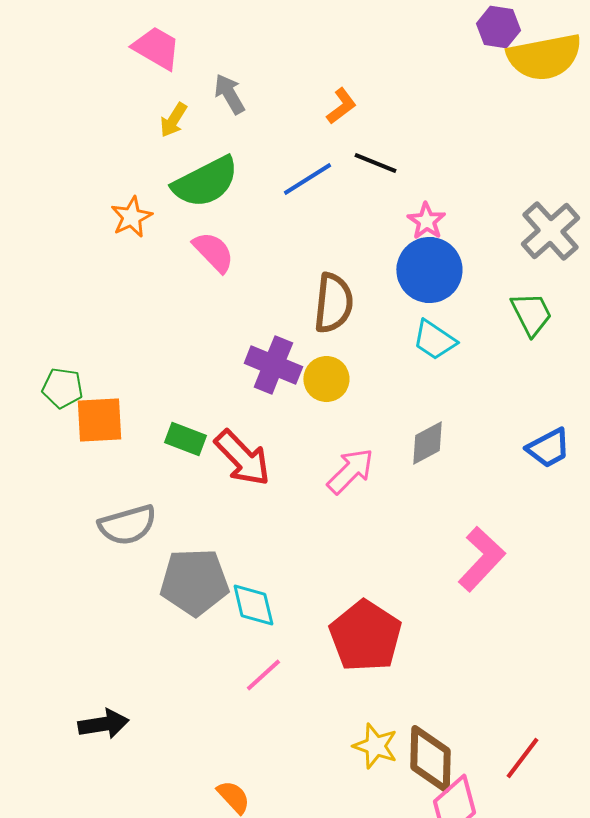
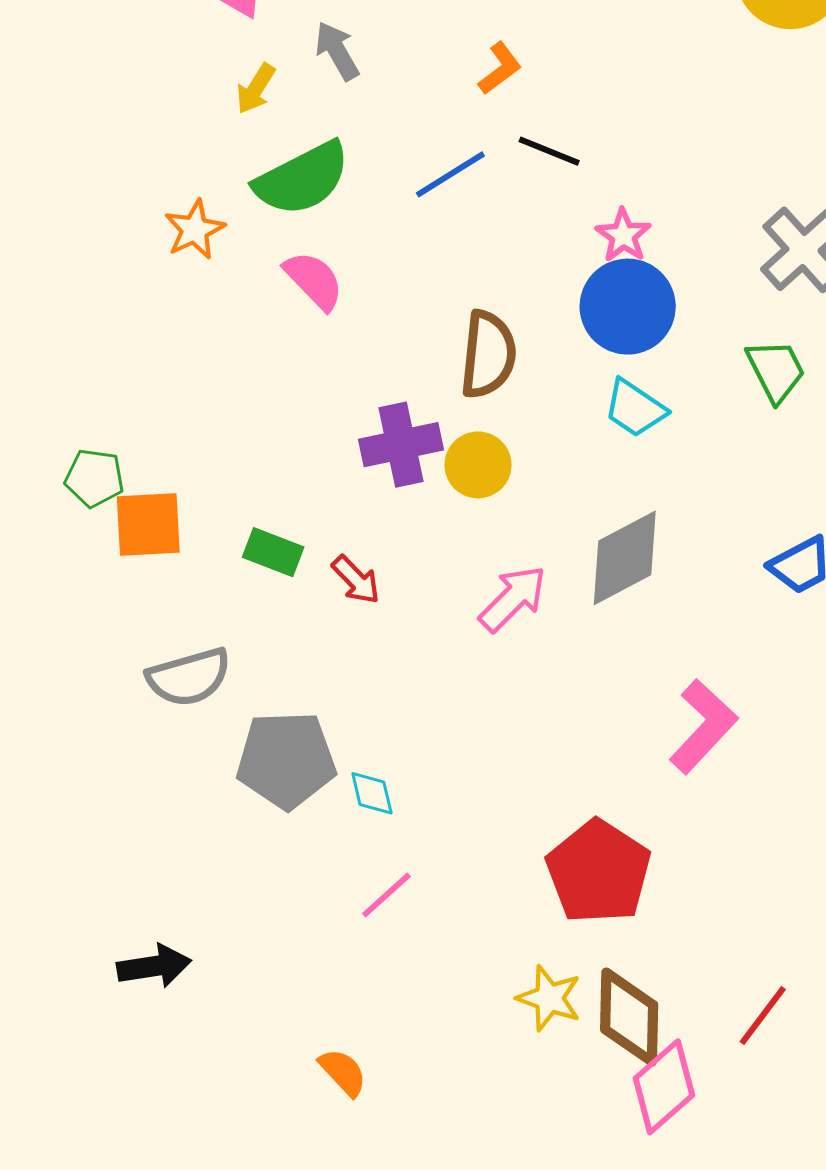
purple cross: (273, 365) -> (401, 445), turned -34
gray diamond: (427, 443) -> (625, 558), size x1.5
red arrow: (242, 458) -> (356, 580), size x0.6
cyan diamond: (253, 605) -> (372, 793), size x0.7
red pentagon: (365, 636) -> (599, 872), moved

